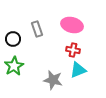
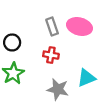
gray rectangle: (37, 29) -> (52, 26), moved
red cross: (73, 50) -> (51, 55), moved

